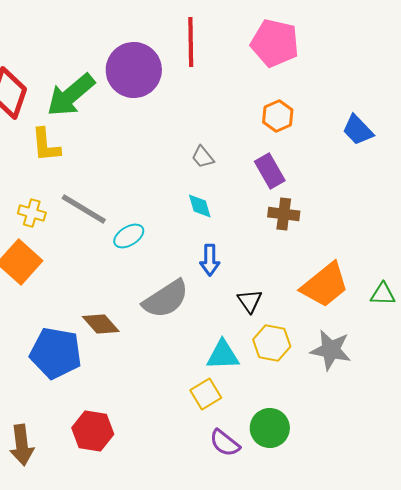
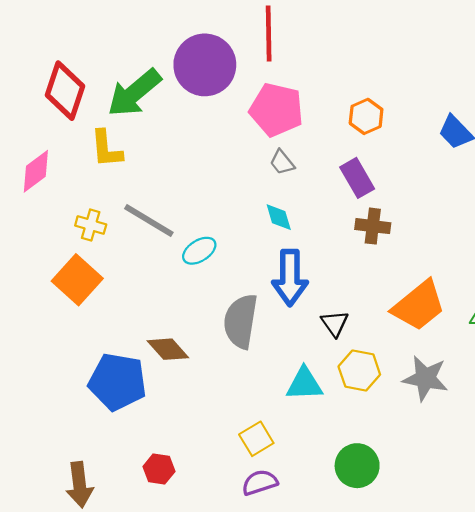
pink pentagon: (275, 43) -> (276, 110), moved
blue arrow: (210, 260) -> (290, 278), size x1.6
gray semicircle: (166, 299) -> (241, 321), turned 132
yellow square: (206, 394) -> (256, 439), moved
red hexagon: (93, 431) -> (159, 469), size x0.7
purple semicircle: (225, 443) -> (260, 482), moved, turned 124

